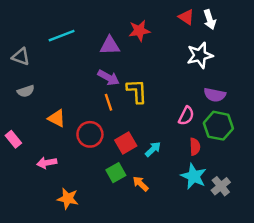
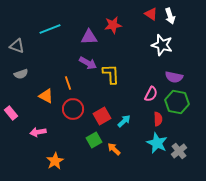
white star: (200, 55) -> (162, 45), turned 30
orange line: (108, 102) -> (68, 83), moved
orange star: (68, 199) -> (55, 161), turned 30

